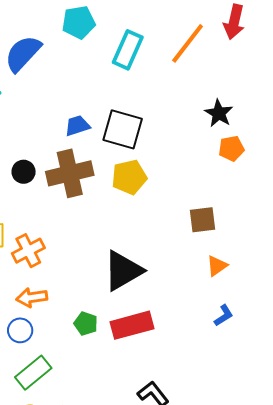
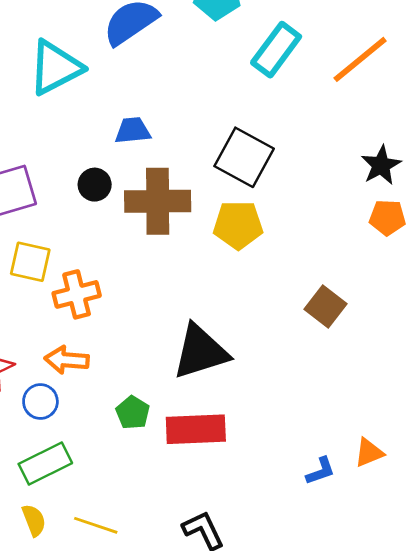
blue trapezoid: (77, 126) -> (133, 131), moved
brown square: (203, 220) -> (326, 306), turned 32
orange triangle: (217, 266) -> (369, 453), moved
blue L-shape: (224, 315) -> (321, 471), moved

